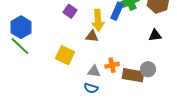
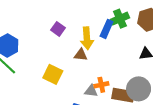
gray circle: (148, 69) -> (139, 89), size x1.5
gray triangle: (94, 71) -> (91, 91), moved

